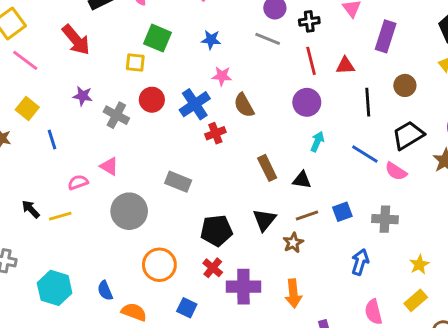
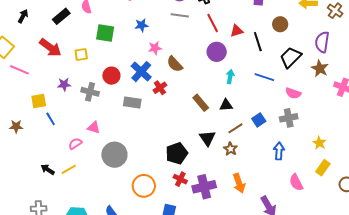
yellow square: (135, 63) -> (81, 55), moved
red triangle: (345, 66) -> (237, 31), moved
yellow square: (27, 109) -> (39, 101), moved, turned -35
pink semicircle: (396, 171) -> (293, 93), moved
gray rectangle: (178, 182) -> (132, 103), moved

